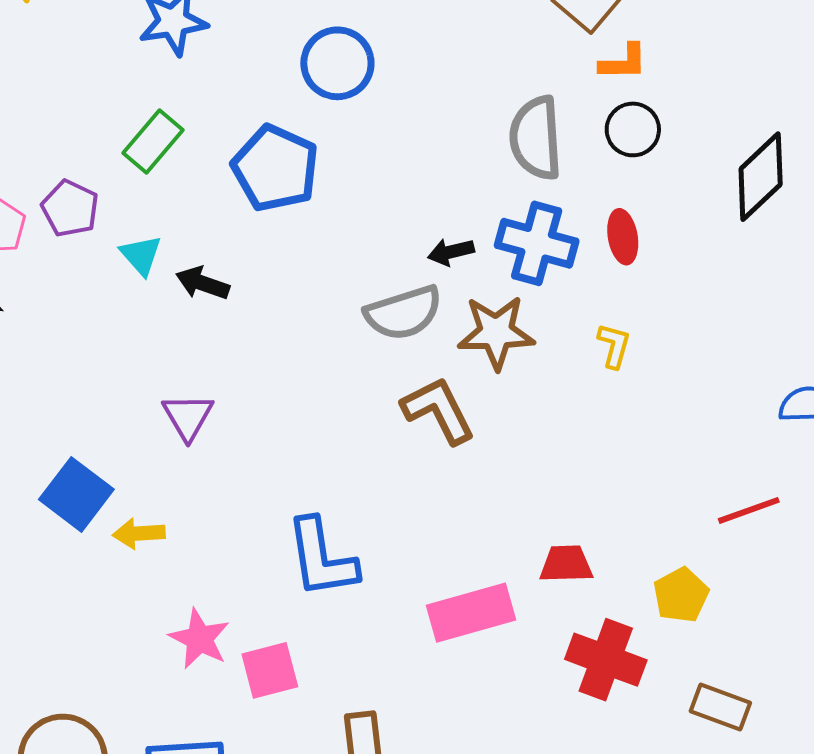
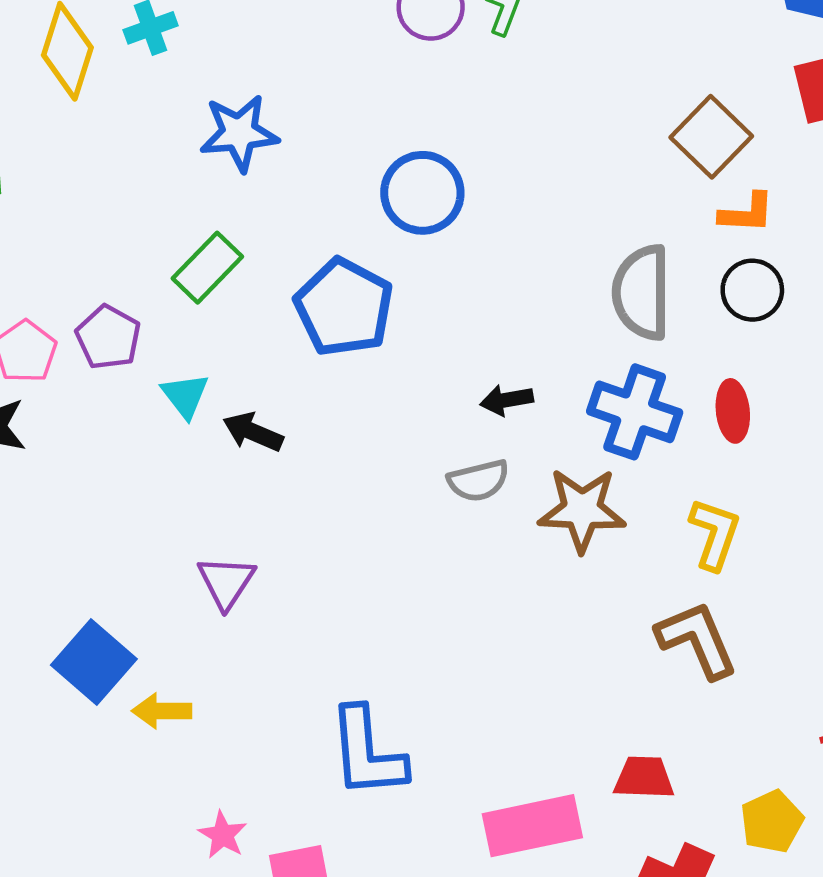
black arrow: (451, 252) -> (507, 400), moved
gray semicircle: (403, 313) -> (478, 481), size x0.7
yellow L-shape: (614, 346) -> (715, 534), size x1.4
brown L-shape: (438, 410) -> (697, 640), moved
pink star: (199, 639) -> (223, 835), size x0.7

